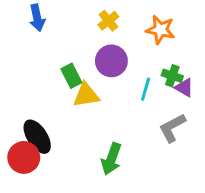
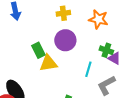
yellow cross: (108, 21) -> (63, 13), turned 32
cyan line: (146, 89) -> (88, 69), moved

